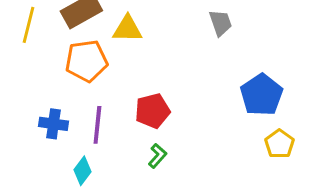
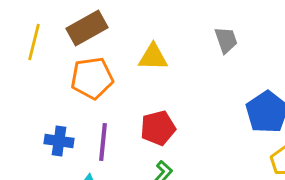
yellow triangle: (127, 29) -> (153, 57), moved

